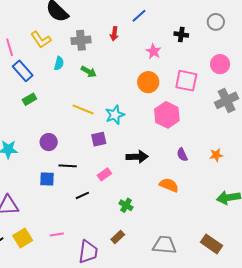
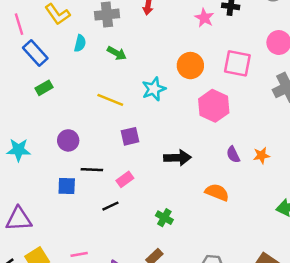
pink star: (154, 51) -> (204, 18), moved
cyan star: (115, 115) -> (154, 89), moved
orange star: (216, 155) -> (261, 156), moved
pink rectangle: (104, 174) -> (125, 179), moved

